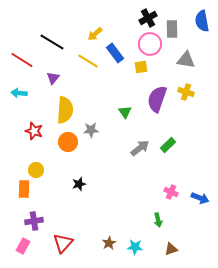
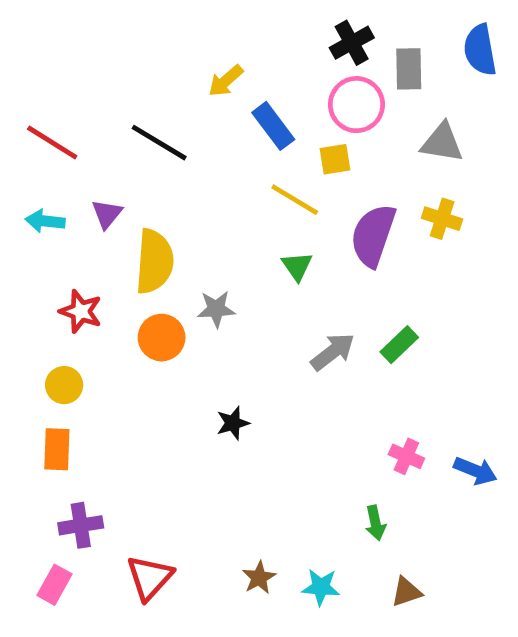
black line: (52, 42) -> (159, 143), moved
yellow line: (88, 61) -> (295, 200), moved
purple triangle: (53, 78) -> (107, 214), moved
yellow circle: (36, 170) -> (64, 385), moved
black star: (79, 184) -> (233, 423), moved

